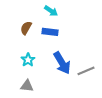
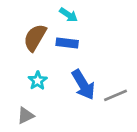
brown semicircle: (26, 28) -> (35, 38), size x1.5
gray triangle: (27, 86) -> (26, 116), moved, turned -32

